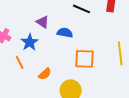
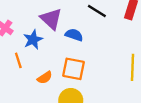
purple triangle: (43, 22) -> (51, 19), size x1.5
orange square: (85, 59) -> (73, 69), moved

